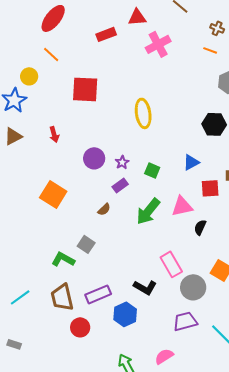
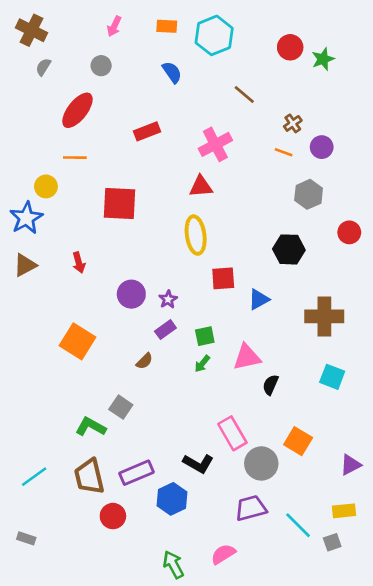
red triangle: (137, 17) -> (201, 186), moved
brown cross: (217, 28) -> (293, 123), turned 32
orange line: (51, 54) -> (75, 158), turned -42
green square: (152, 170) -> (205, 336), moved, turned -35
red square: (210, 188) -> (223, 278), moved
green arrow: (148, 211) -> (202, 364), size x0.5

